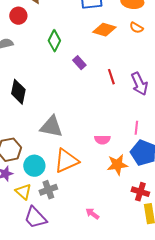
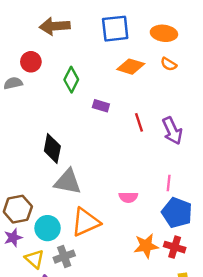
red circle: (18, 16) -> (31, 62), moved
purple rectangle: (79, 63) -> (101, 106), turned -32
black diamond: (18, 92) -> (52, 148), moved
orange star: (117, 165) -> (146, 246), moved
red cross: (140, 192) -> (175, 247), moved

